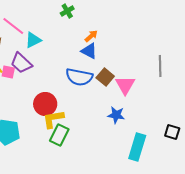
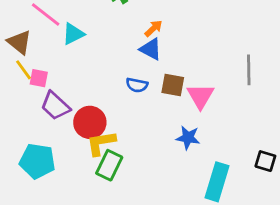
purple trapezoid: (21, 63) -> (55, 106), moved
blue semicircle: (79, 77) -> (137, 85), size x0.6
brown square: (105, 77) -> (173, 85), turned -30

